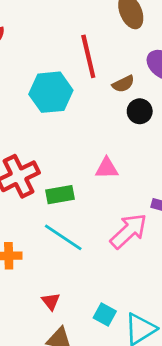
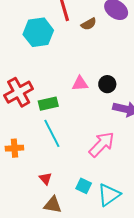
black circle: (140, 111) -> (107, 84), moved
pink arrow: (129, 231) -> (102, 144), moved
cyan line: (63, 237) -> (52, 133), turned 32

